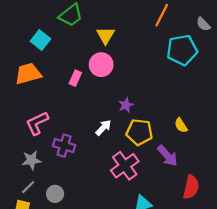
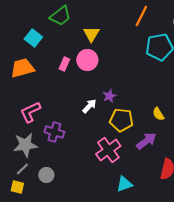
pink rectangle: (75, 78) -> (64, 64), moved
white arrow: (103, 128) -> (89, 106), moved
purple arrow: (167, 156) -> (146, 141), turned -85
gray star: (31, 160) -> (25, 145), size x1.4

